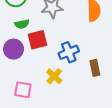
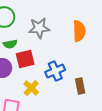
yellow cross: (54, 76) -> (31, 88), moved

